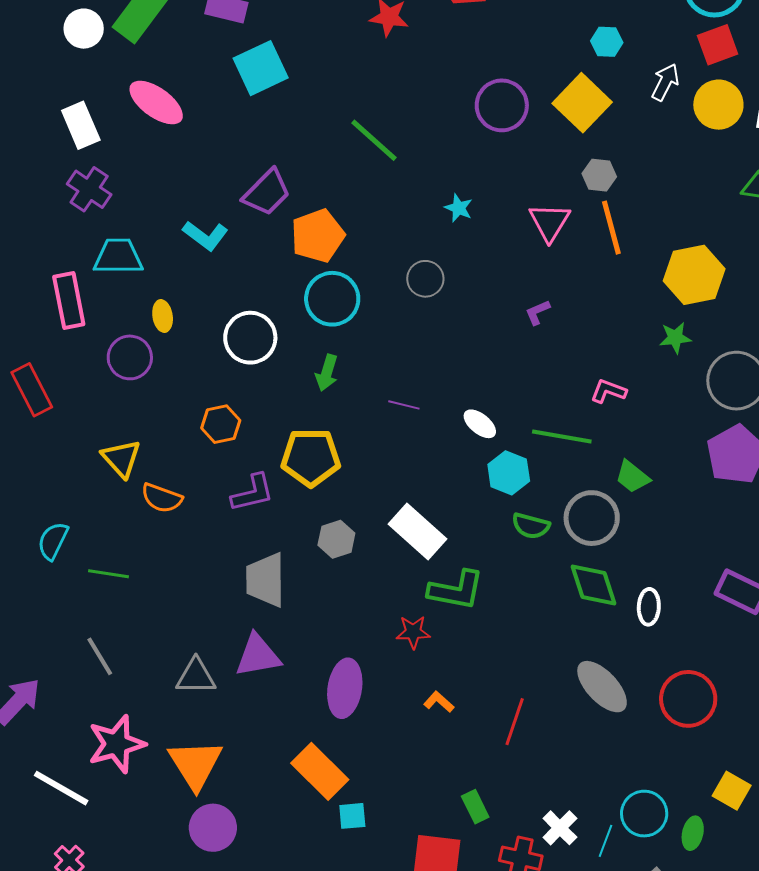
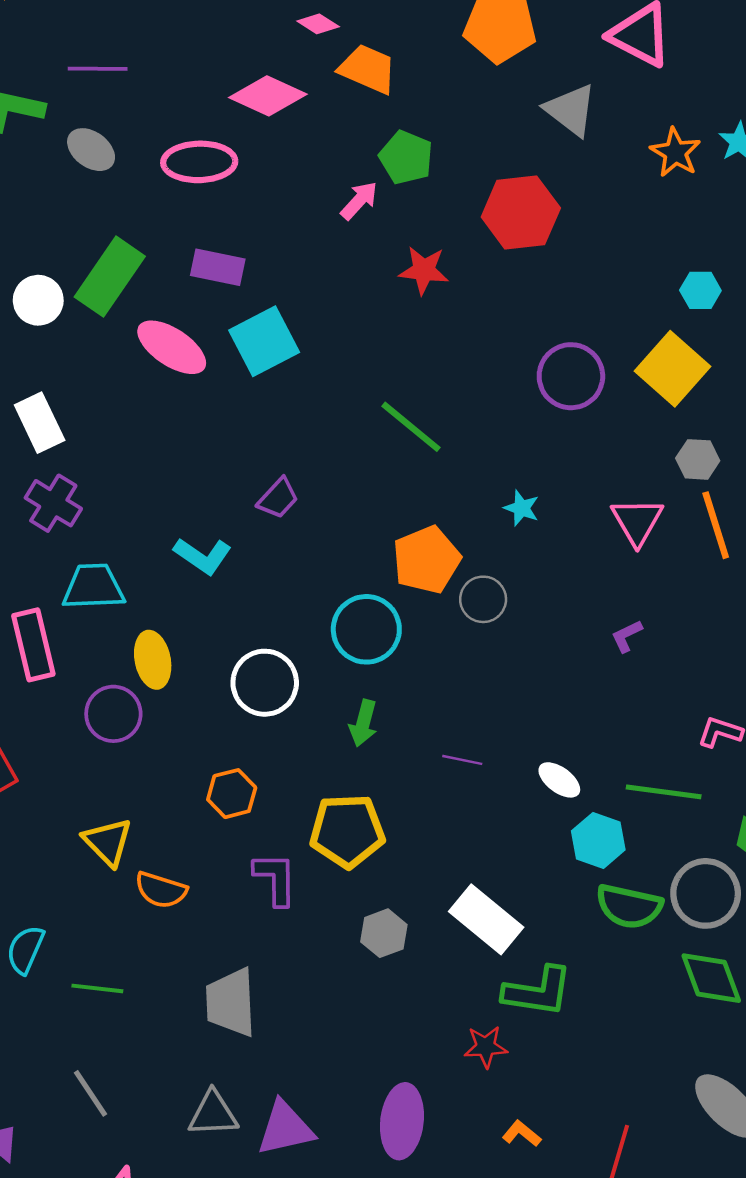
pink ellipse: (156, 103) -> (172, 347), moved
purple trapezoid: (267, 192) -> (278, 498), size x0.7
orange pentagon: (318, 236) -> (426, 560), moved
yellow ellipse: (163, 316) -> (153, 660), size x1.4
purple L-shape: (253, 493) -> (275, 879), turned -75
green semicircle: (531, 526) -> (629, 906), size x1.4
gray trapezoid: (265, 580) -> (231, 1002), moved
purple triangle: (258, 656) -> (285, 1128), moved

